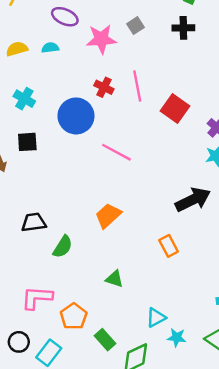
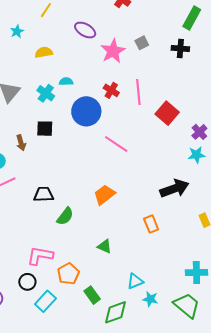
pink star: (101, 39) -> (113, 51), turned -30
cyan semicircle: (50, 48) -> (66, 82), moved
black circle: (19, 342) -> (27, 282), moved

